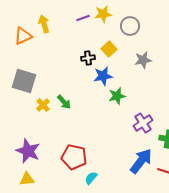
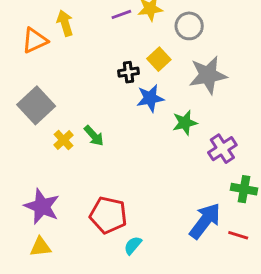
gray star: (143, 60) -> (208, 75), size x1.5
gray square: (24, 81) -> (36, 105), turned 30
green star: (117, 96) -> (185, 123), moved
purple cross: (143, 123) -> (222, 149), moved

